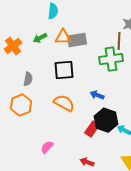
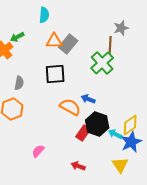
green arrow: (40, 38) -> (17, 37), moved
gray rectangle: (77, 40) -> (68, 44), turned -42
green cross: (111, 59) -> (102, 63), turned -35
orange semicircle: (64, 103) -> (70, 107), moved

